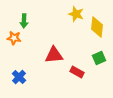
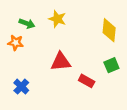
yellow star: (76, 14) -> (57, 19), moved
green arrow: (24, 21) -> (27, 23), turned -72

